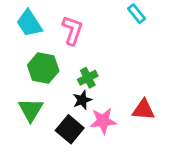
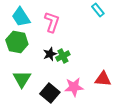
green hexagon: (43, 68) -> (17, 42), moved
black star: (82, 100) -> (50, 54), moved

